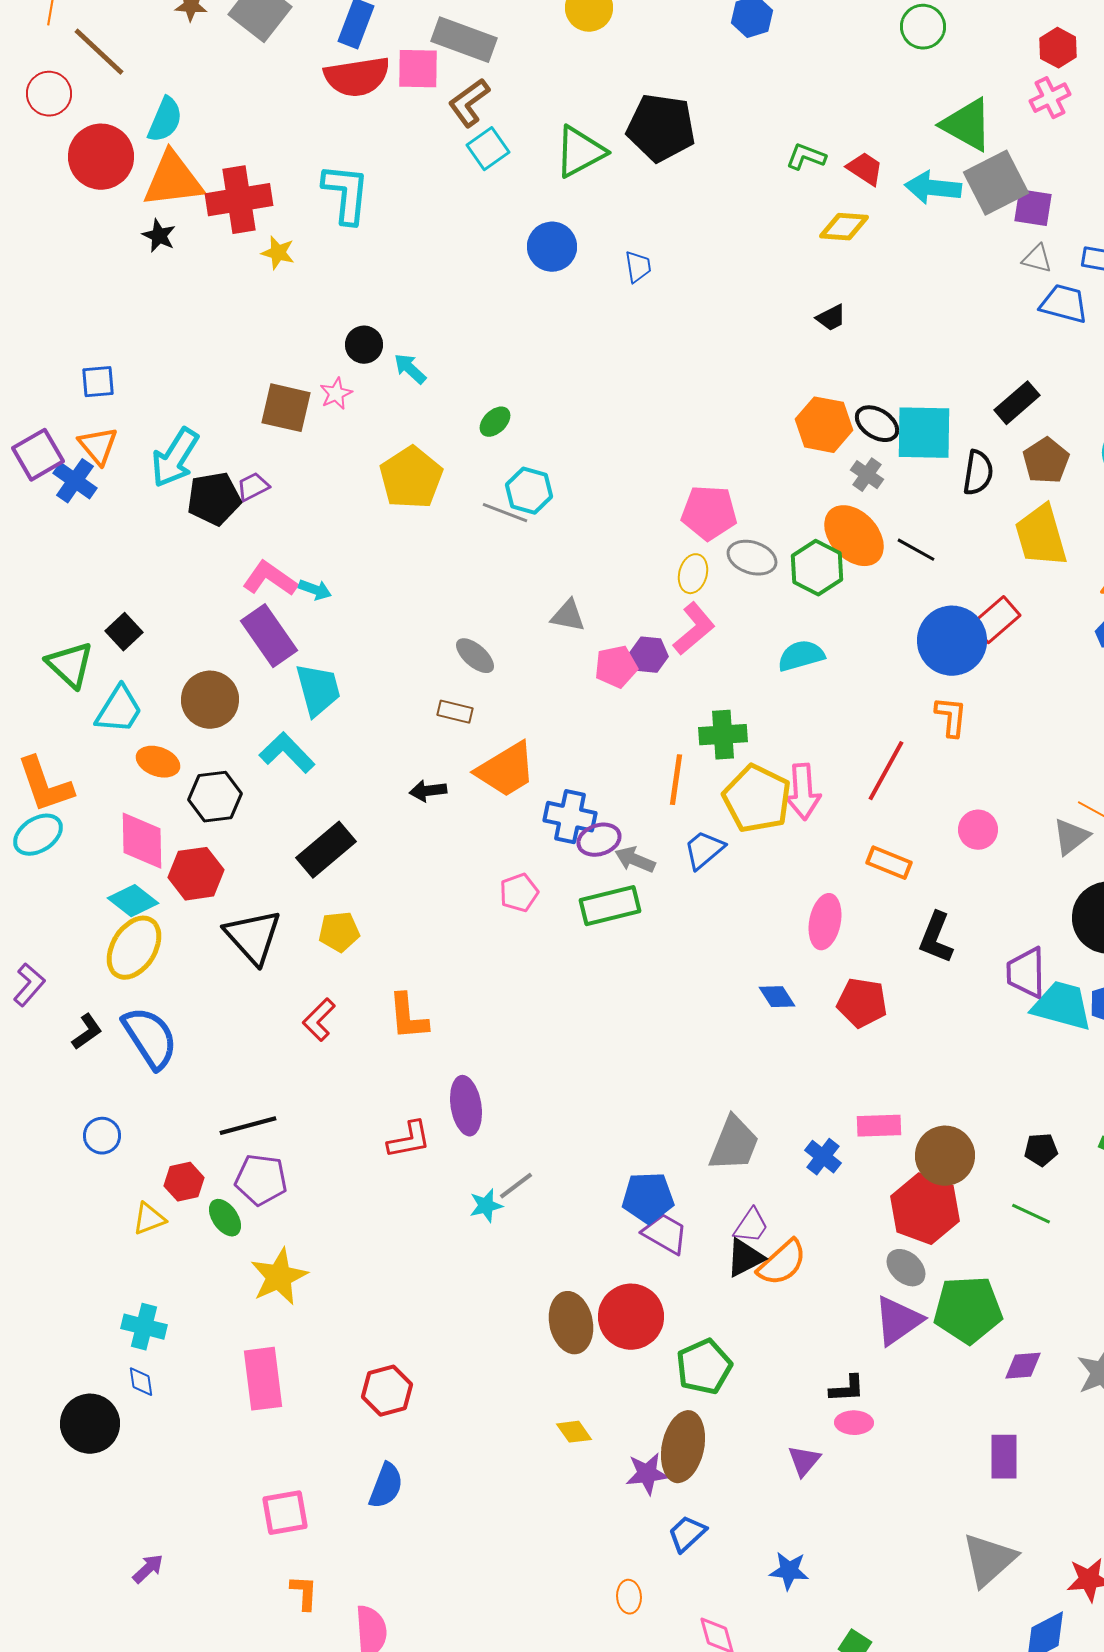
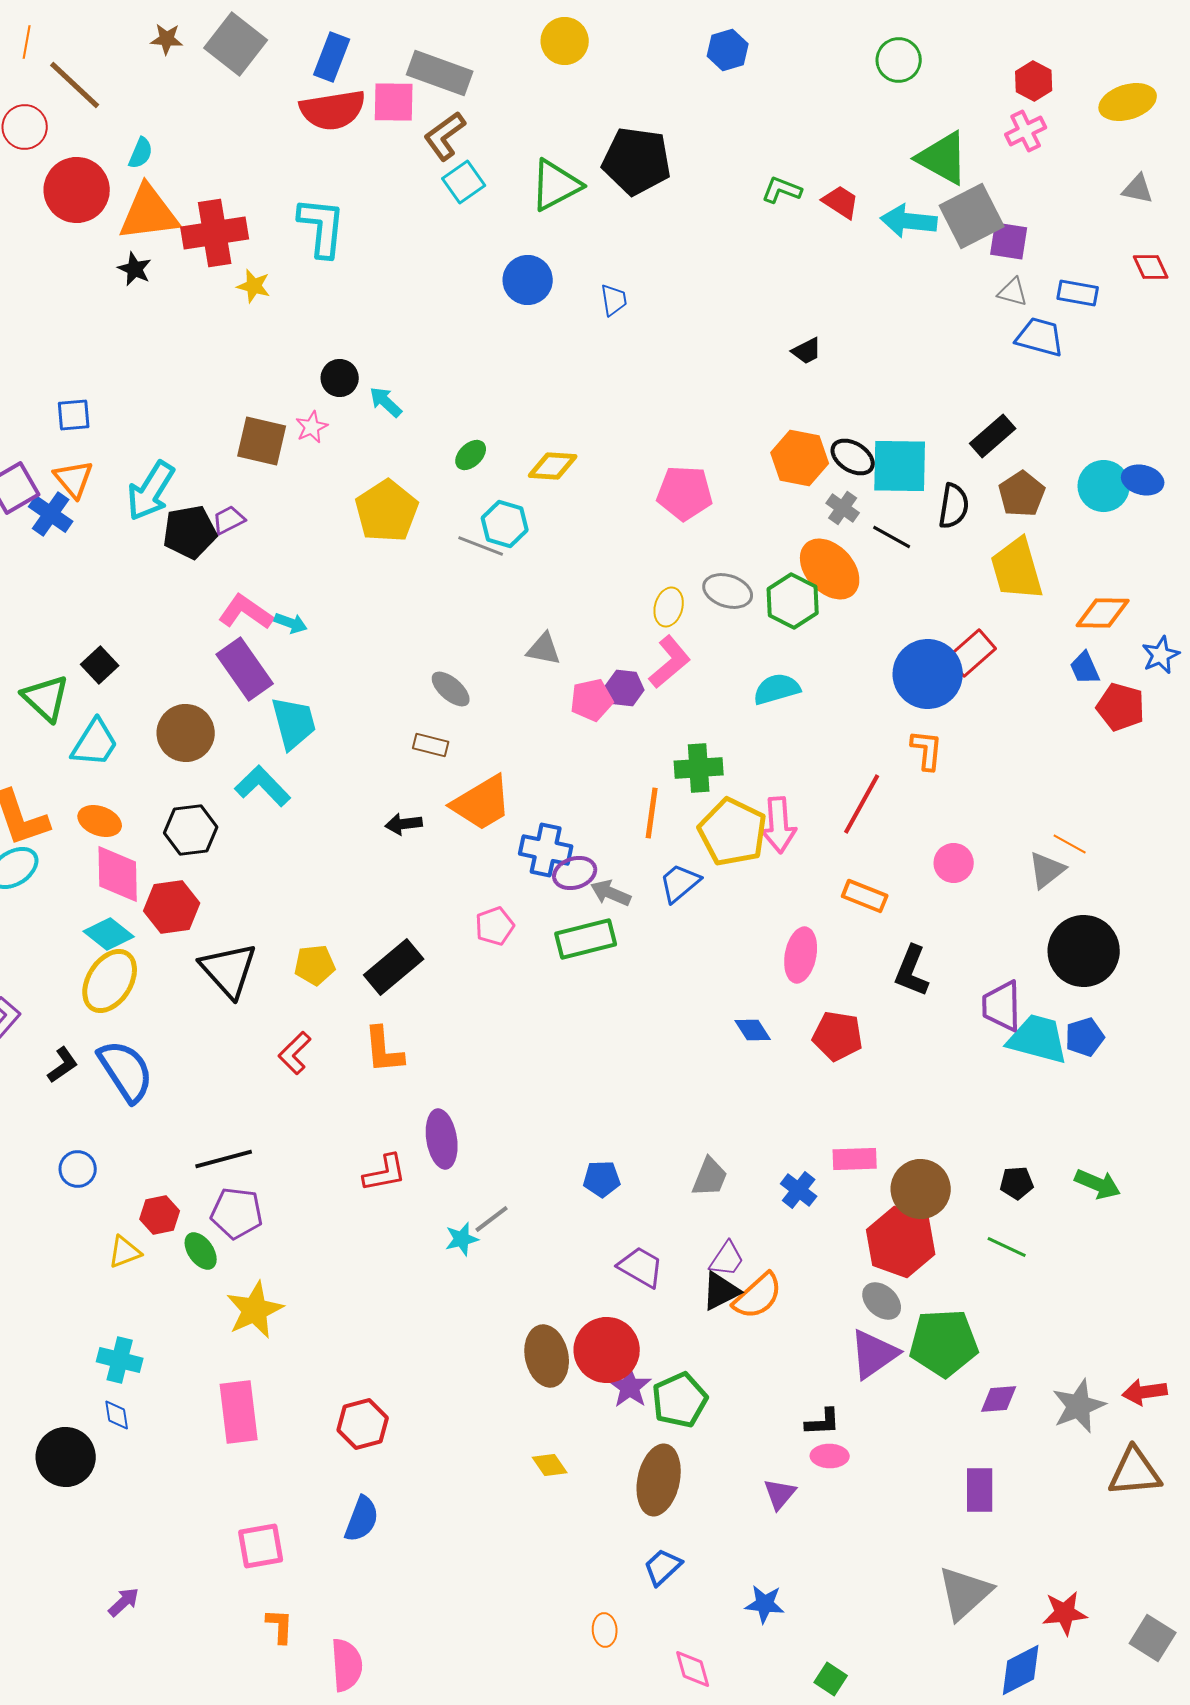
cyan semicircle: (165, 120) -> (141, 153), size x0.7
yellow diamond: (844, 227) -> (553, 466), moved
pink pentagon: (709, 513) -> (685, 493), moved
black line: (916, 550) -> (892, 537), moved
orange ellipse: (158, 762) -> (100, 821), moved
black rectangle: (326, 850) -> (394, 967), moved
gray trapezoid: (734, 1144) -> (710, 1177), size x0.7
blue pentagon: (648, 1198) -> (602, 1179), moved, size x0.7
purple star: (647, 1474) -> (630, 1387), moved, turned -30

